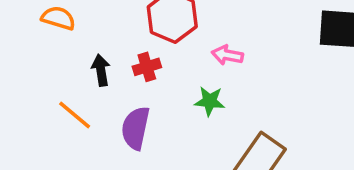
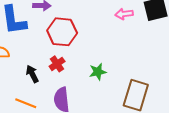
pink arrow: (227, 55) -> (124, 14), moved

